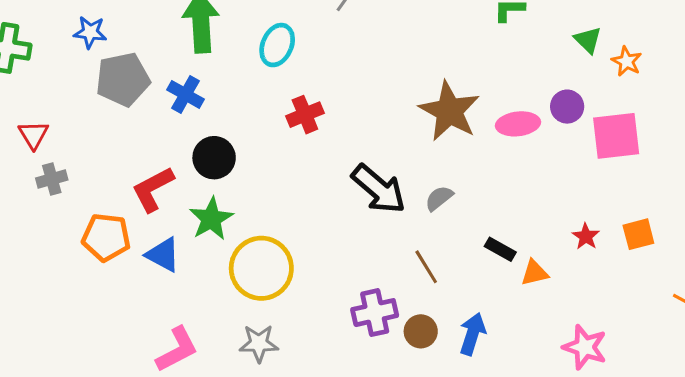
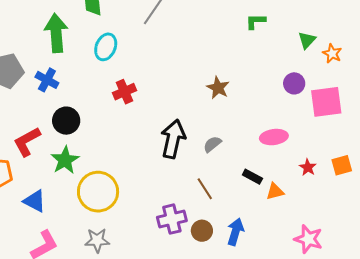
green triangle: (588, 40) -> (307, 40), turned 30
brown star: (449, 111) -> (218, 88), size x0.6
pink ellipse: (518, 124) -> (274, 137), moved
black arrow: (379, 189) -> (173, 139), turned -117
blue triangle: (163, 255) -> (35, 201), moved

